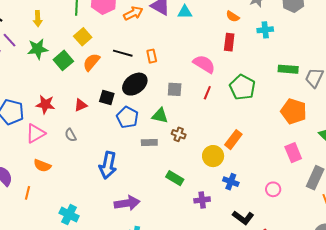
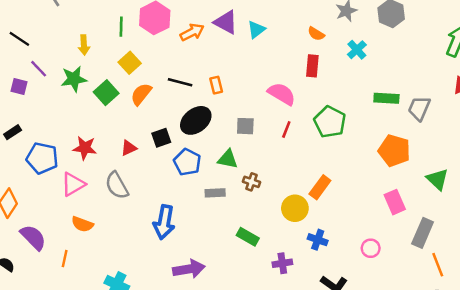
cyan triangle: (185, 12) -> (256, 29), turned -35
yellow arrow: (38, 19) -> (84, 45), moved
cyan cross: (265, 30) -> (357, 50), turned -35
black square: (107, 97) -> (161, 138), turned -35
gray semicircle: (71, 135) -> (117, 185), size x1.6

